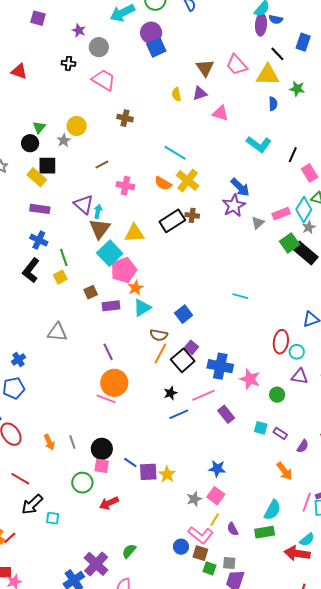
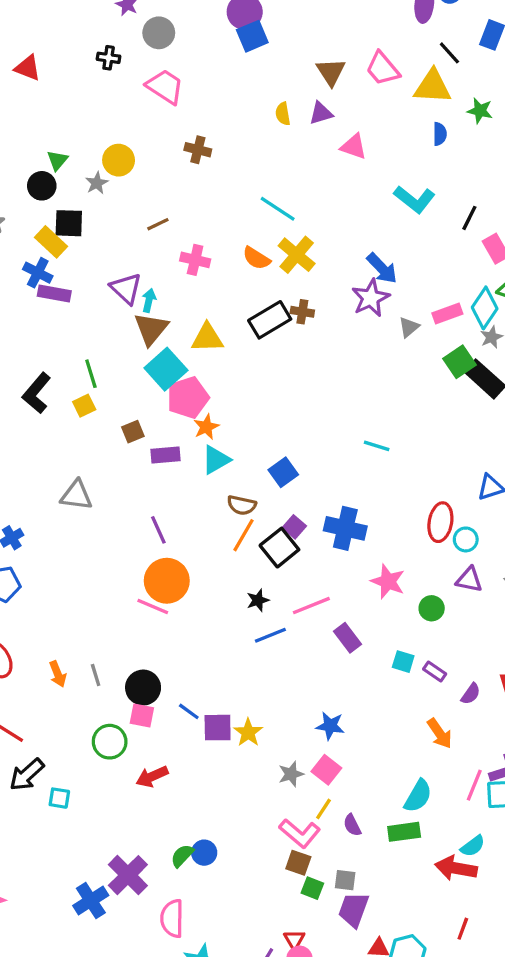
blue cross: (39, 240) -> (38, 273), moved
blue cross: (220, 366) -> (345, 528), moved
blue circle: (181, 547) -> (204, 853), moved

